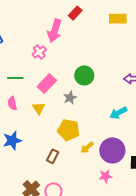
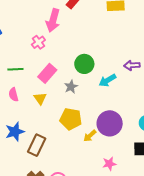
cyan arrow: (118, 113) -> (107, 80), moved
purple circle: (112, 150) -> (110, 123), moved
brown rectangle: (53, 156) -> (37, 145), moved, size x1.5

